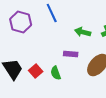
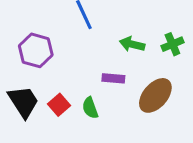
purple hexagon: (21, 22) -> (36, 50), moved

